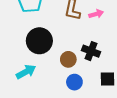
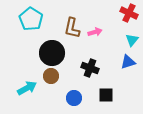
black circle: (39, 41) -> (52, 53), moved
brown circle: (68, 59) -> (51, 76), moved

